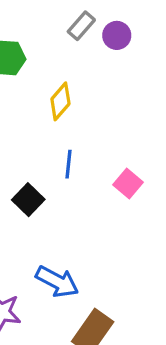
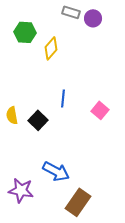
gray rectangle: (81, 26) -> (71, 12), turned 66
yellow diamond: (60, 101) -> (51, 48), moved

